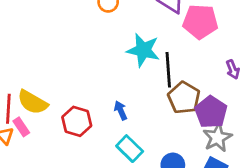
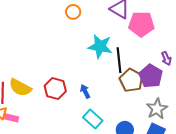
purple pentagon: (211, 112) -> (151, 76), moved
red hexagon: (77, 121) -> (55, 89), moved
pink rectangle: (21, 127) -> (11, 118), moved, turned -40

